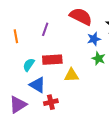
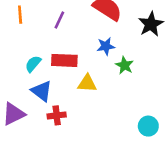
orange line: (16, 36) -> (20, 15), moved
blue star: (94, 39) -> (106, 46), moved

